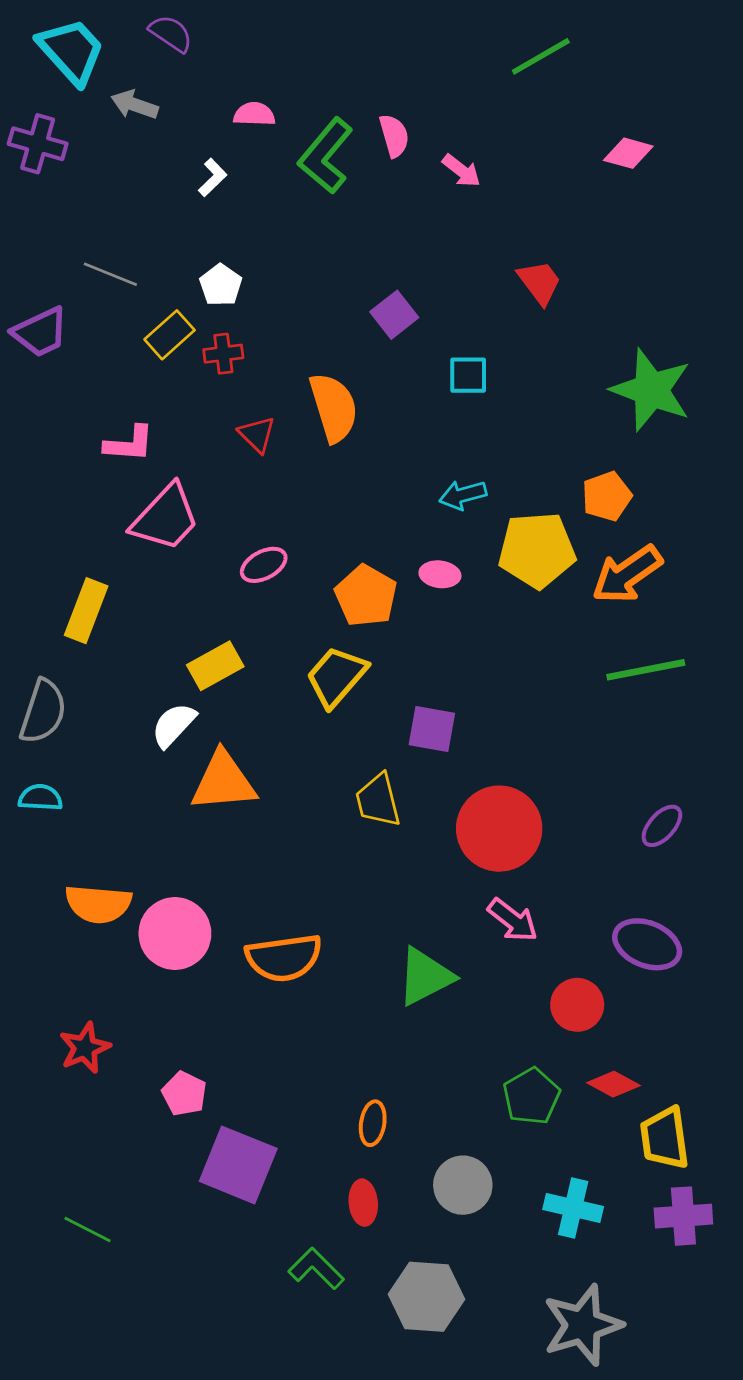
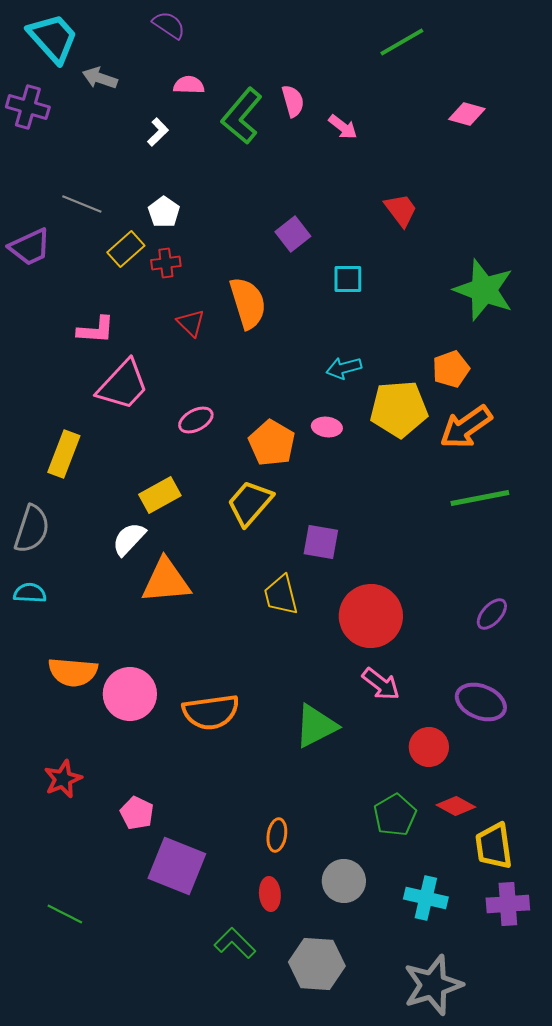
purple semicircle: (171, 33) -> (169, 25), moved

